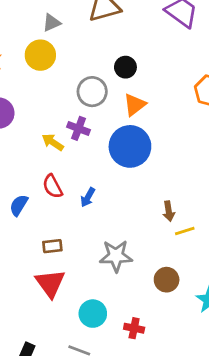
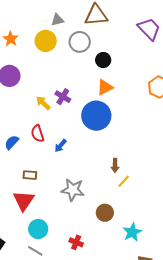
gray circle: (92, 92) -> (80, 42), moved
yellow line: (185, 231) -> (124, 181), turned -40
cyan circle: (93, 314) -> (38, 229), moved

